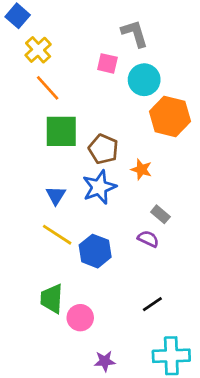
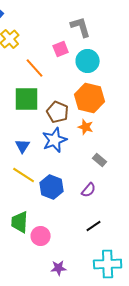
pink square: (107, 63) -> (61, 49), turned -35
orange line: (48, 88) -> (35, 68), moved
orange hexagon: (170, 116) -> (90, 98), moved
purple semicircle: (148, 239) -> (89, 190), moved, turned 105

